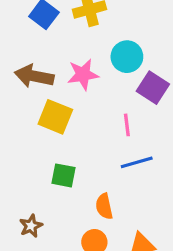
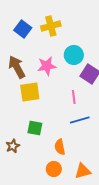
brown arrow: (34, 76) -> (17, 67), turned 50
yellow square: (55, 117) -> (30, 92), turned -30
brown star: (31, 226) -> (13, 146), moved

